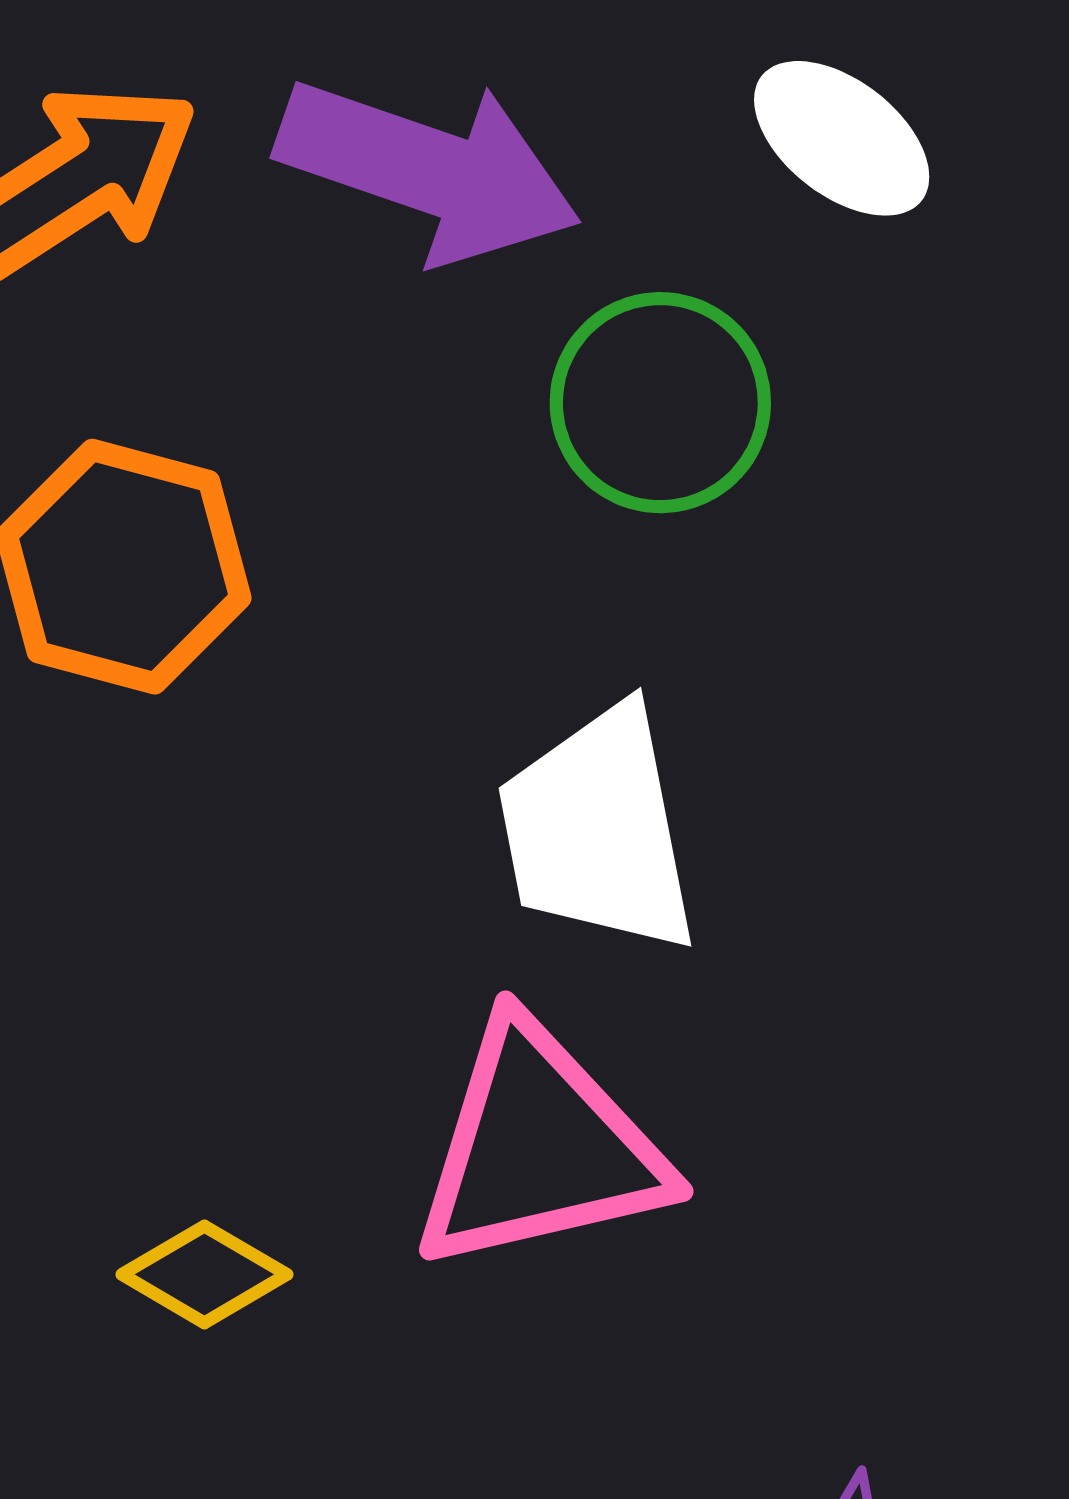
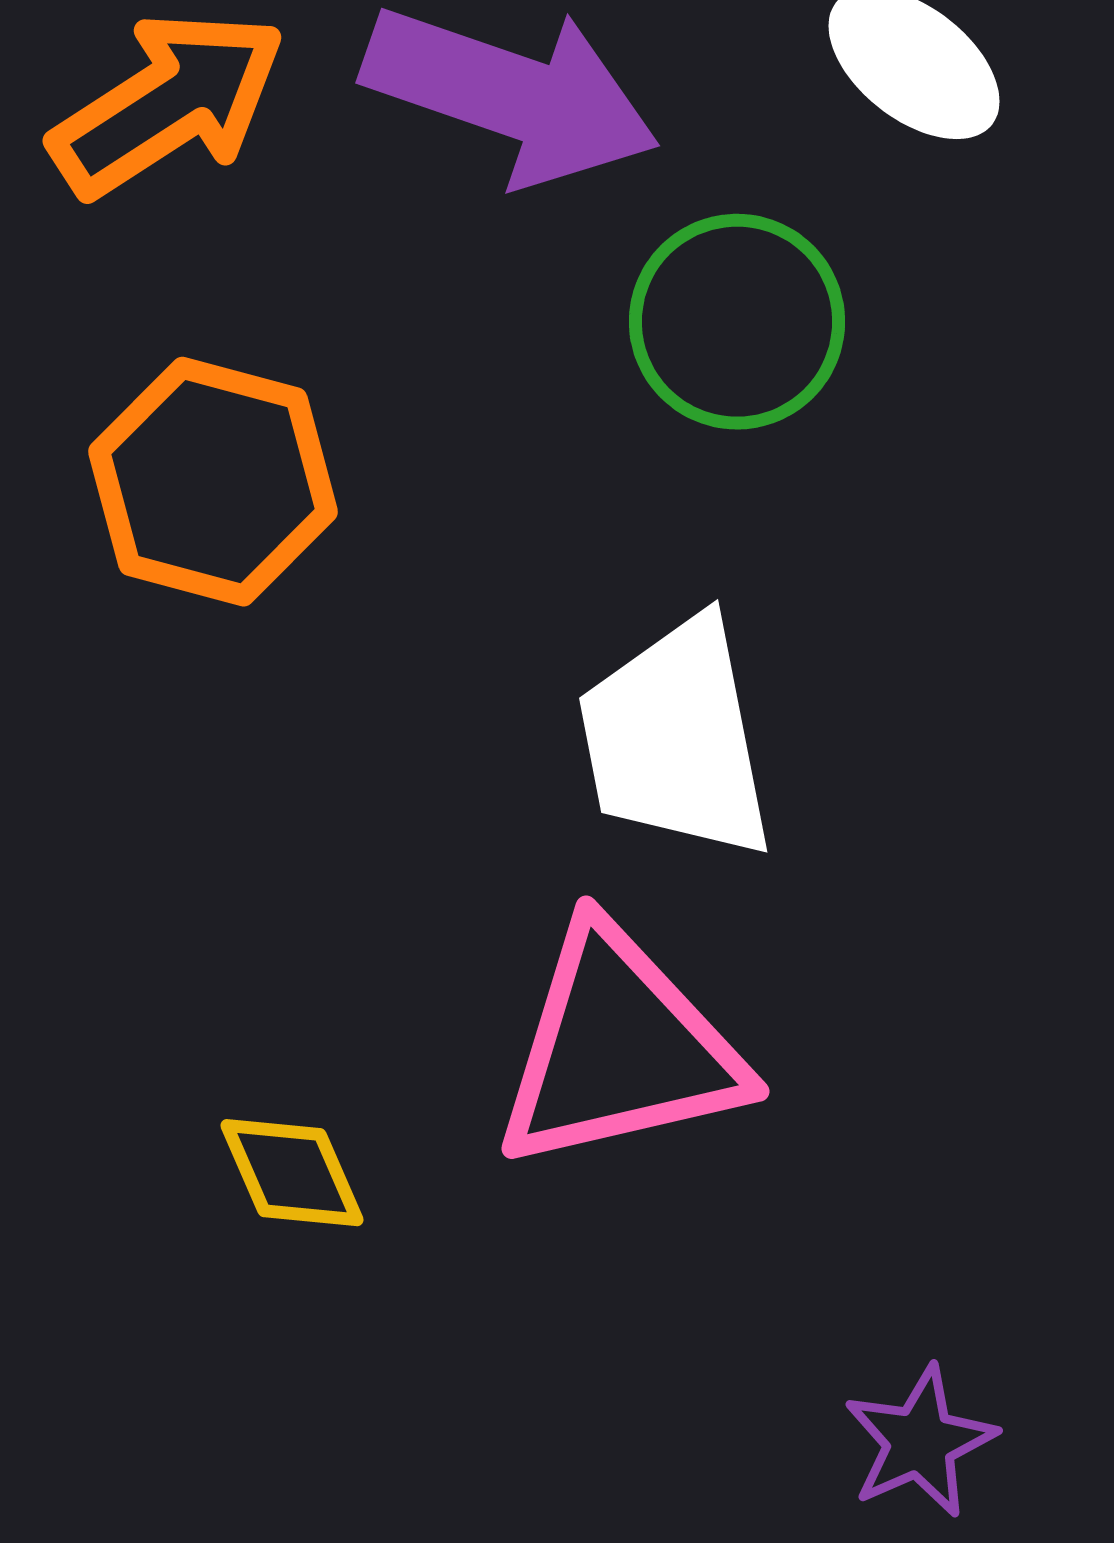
yellow diamond: (204, 1274) -> (292, 1173), turned 36

